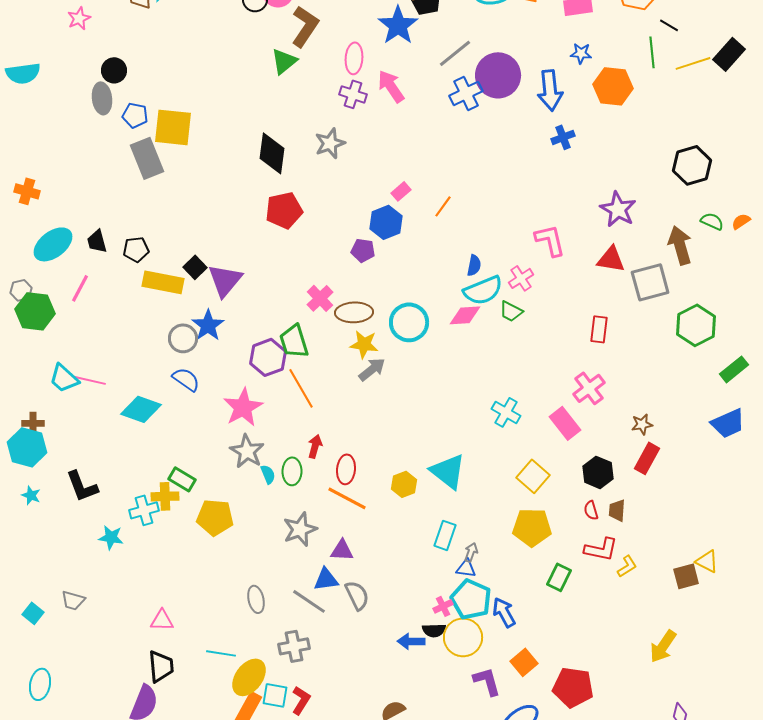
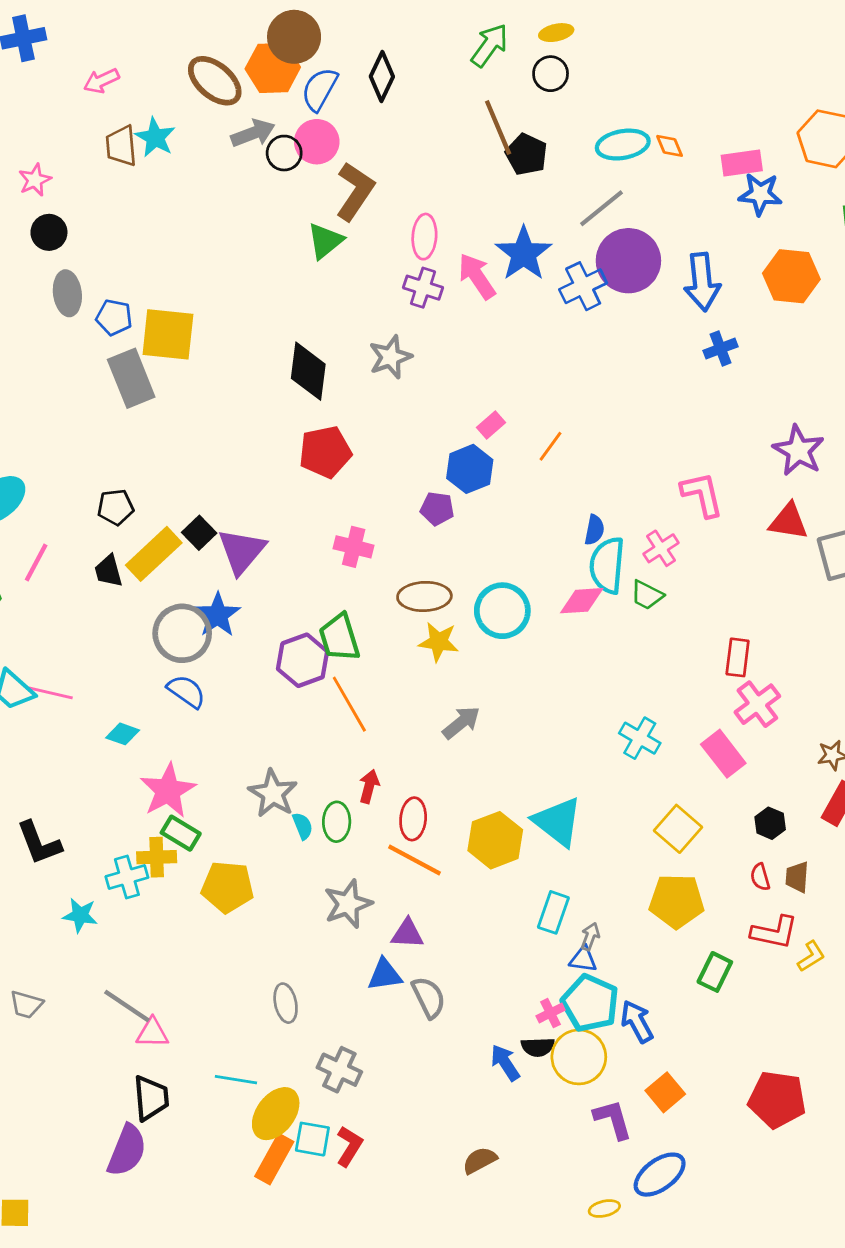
blue star: (398, 25) -> (524, 254), moved
gray line: (455, 53) -> (602, 208), moved
blue star: (581, 53) -> (760, 194), moved, size x1.4
black circle: (114, 70) -> (49, 232), moved
black trapezoid: (97, 241) -> (108, 571), moved
yellow rectangle: (163, 282) -> (154, 554), turned -54
cyan semicircle: (483, 290) -> (607, 565), turned 117
pink cross: (320, 298) -> (354, 547), moved, turned -32
red rectangle: (599, 329) -> (738, 657), moved
gray circle: (183, 338) -> (182, 633), size x1.4
gray arrow: (372, 369) -> (461, 723), moved
pink star: (243, 407) -> (168, 791), moved
cyan diamond: (141, 409) -> (123, 734), size x0.6
black hexagon: (598, 472) -> (770, 823), size x0.7
yellow hexagon: (404, 484) -> (495, 840), size x1.5
gray line: (309, 601) -> (127, 1006), moved
blue arrow: (411, 641) -> (505, 1063), turned 56
gray cross: (294, 646) -> (339, 1070), turned 36
red pentagon: (573, 687) -> (777, 1099), moved

